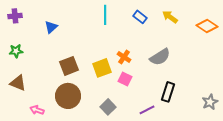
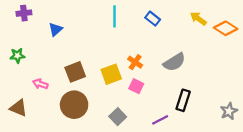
purple cross: (15, 16) -> (24, 13), moved
yellow arrow: (170, 17) -> (198, 19), moved
brown triangle: (18, 83) -> (18, 108), moved
pink arrow: (37, 110) -> (40, 84), moved

